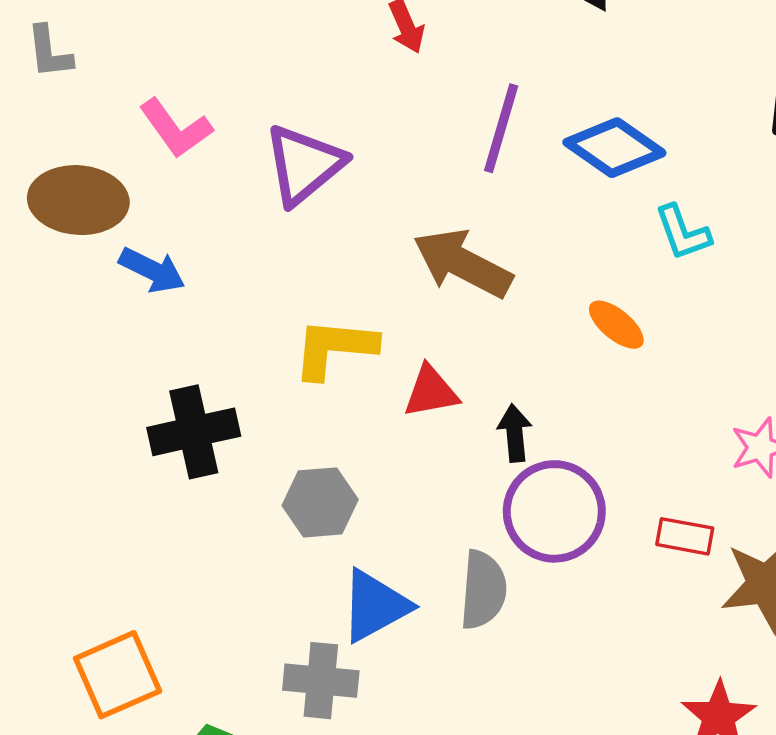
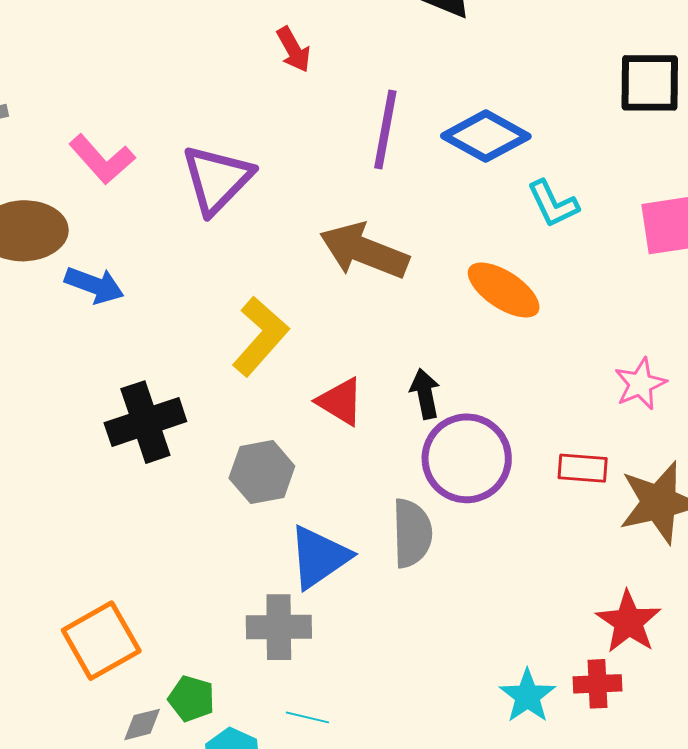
orange ellipse: (616, 325) -> (504, 290), size x1.4
yellow L-shape: (334, 348) -> (260, 336), turned 132
red triangle: (431, 392) -> (340, 402), moved, turned 48

